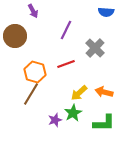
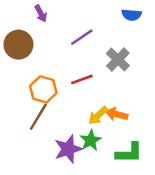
purple line: (66, 30) -> (82, 37), turned 30
orange arrow: (104, 92) -> (117, 114), moved
purple star: (55, 120) -> (68, 149), size x1.6

